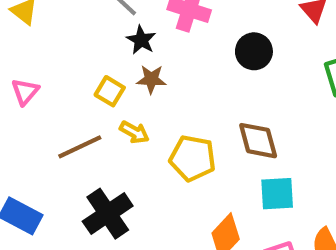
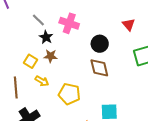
brown diamond: (258, 141) -> (99, 68), moved
brown line: (80, 147) -> (16, 87), turned -70

